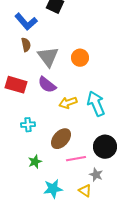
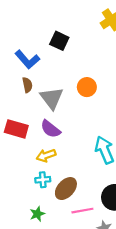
orange circle: (80, 58) -> (87, 87), moved
yellow arrow: (68, 103) -> (46, 155), moved
cyan cross: (28, 125) -> (43, 180), moved

